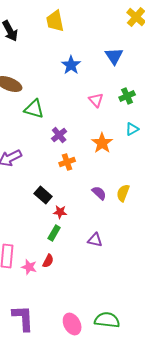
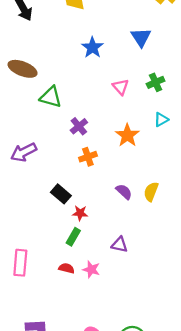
red semicircle: (48, 261) -> (66, 268), turned -104
pink star: (29, 267) -> (91, 269), moved

